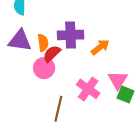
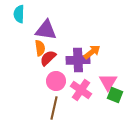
purple cross: (71, 35) -> (78, 60), moved
purple triangle: (20, 40) -> (46, 30), moved
pink circle: (44, 68) -> (56, 81), moved

